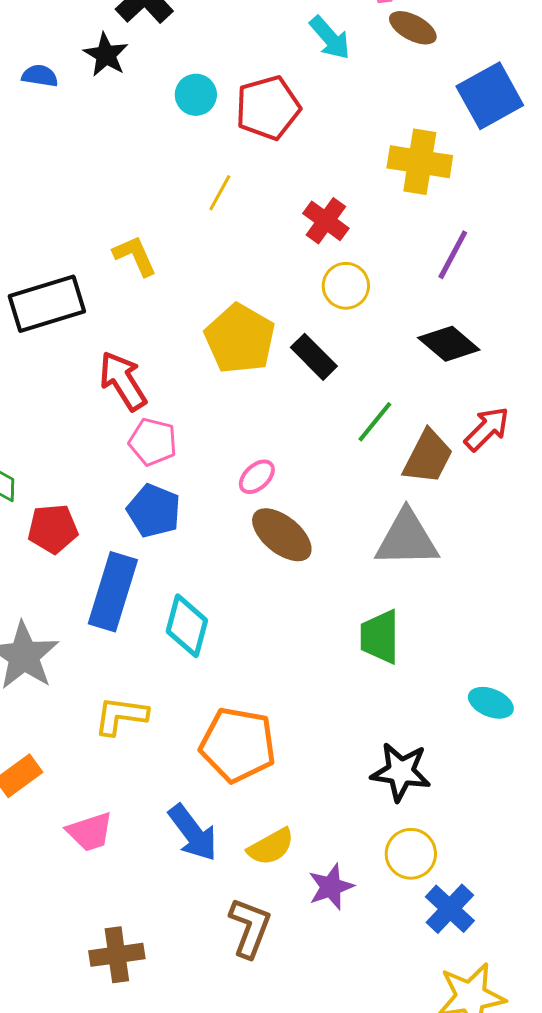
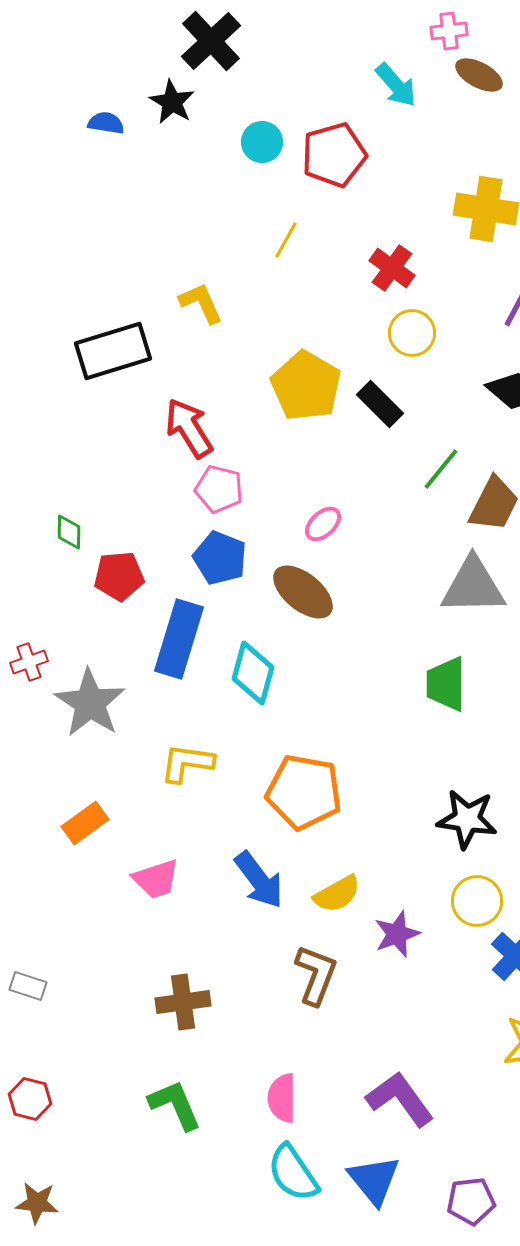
brown ellipse: (282, 535) -> (303, 592), moved

